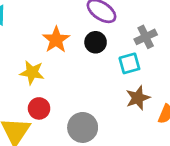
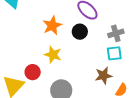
cyan square: (129, 63) -> (114, 53), moved
yellow star: (32, 73) -> (53, 55), moved

